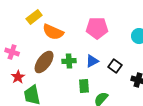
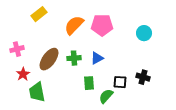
orange semicircle: (53, 32) -> (74, 25), moved, turned 110
pink cross: (12, 52) -> (17, 49), turned -32
black square: (115, 66) -> (120, 82), moved, turned -32

